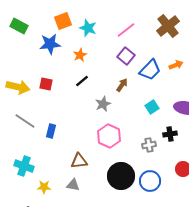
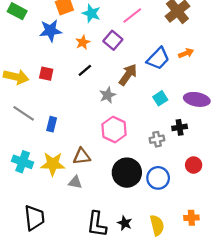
purple square: (126, 56) -> (113, 40), moved
brown arrow: (122, 85) -> (128, 75), size x1.5
yellow star: (44, 187) -> (53, 164), moved, size x1.6

